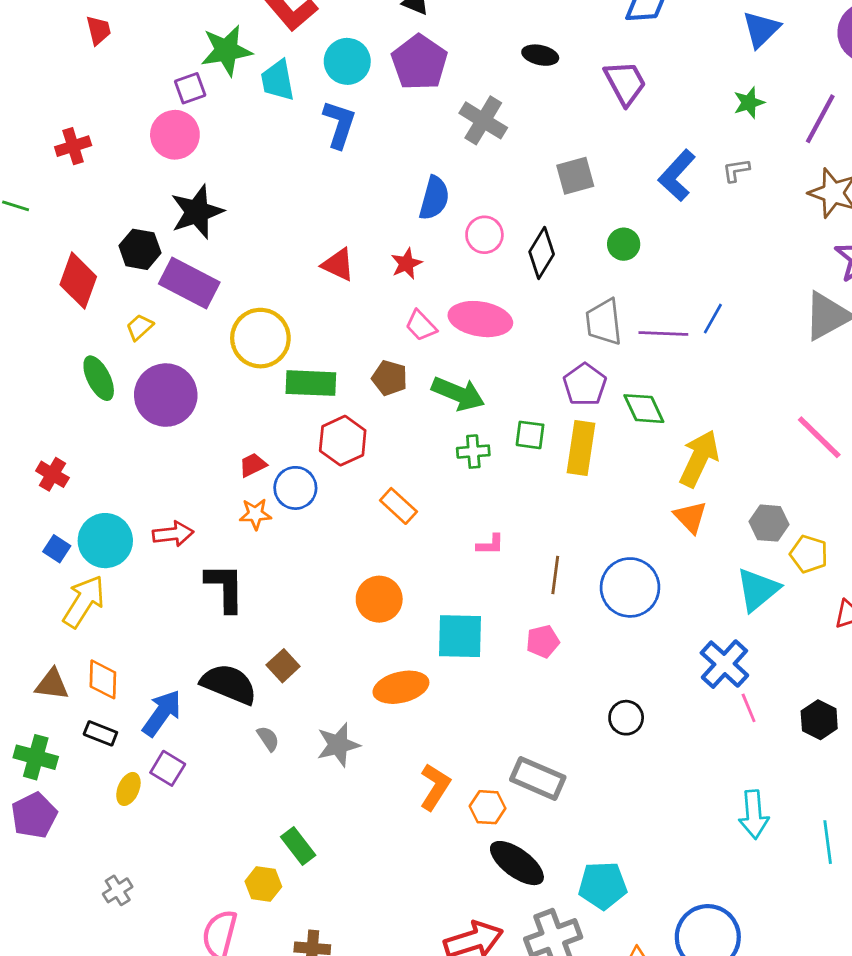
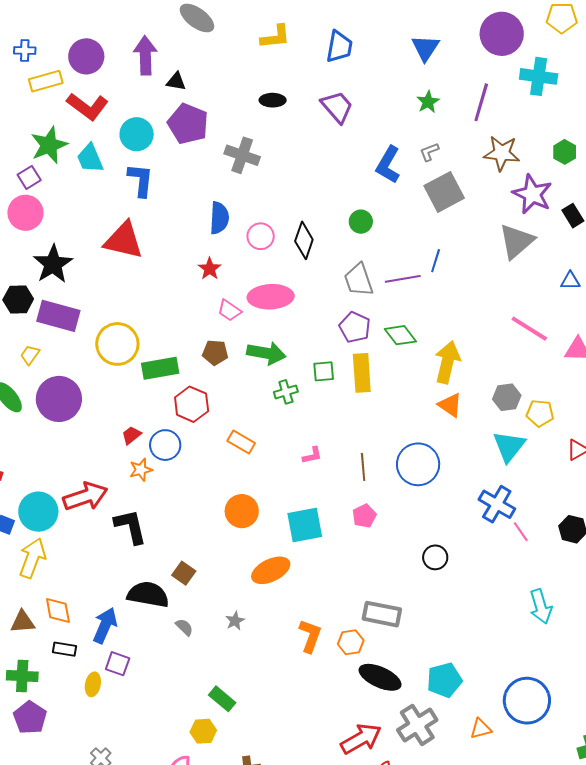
gray square: (575, 176) -> (444, 192), moved, size x1.4
red triangle: (338, 265) -> (124, 240), moved, size x1.6
red arrow: (173, 534) -> (85, 496), size x1.5
gray star: (338, 745) -> (235, 621), size x0.6

